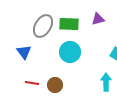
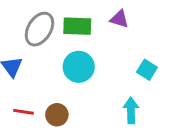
purple triangle: (98, 19) -> (119, 19), turned 32

